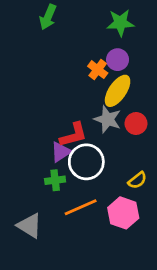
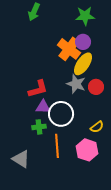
orange cross: (98, 70) -> (69, 49), size x1.6
red L-shape: (74, 135) -> (38, 89), moved
purple triangle: (61, 152) -> (43, 107), turned 35
orange line: (81, 207) -> (57, 146), turned -70

